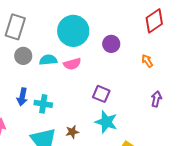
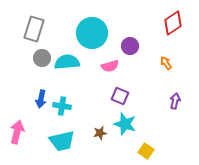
cyan semicircle: (48, 60) -> (67, 62), size x1.4
pink semicircle: (72, 64) -> (110, 66), moved
brown star: (72, 132) -> (100, 133), moved

